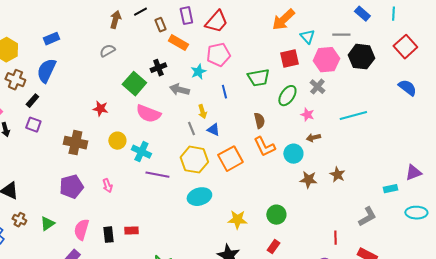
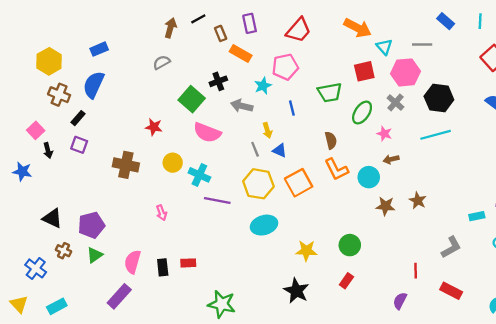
orange arrow: (283, 20) -> (358, 28), turned -110
red trapezoid: (216, 22) -> (299, 30), moved
black hexagon: (361, 57) -> (439, 98), moved
purple pentagon: (71, 187) -> (91, 225), moved

